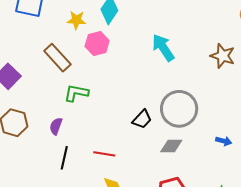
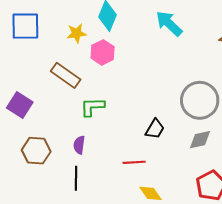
cyan arrow: (163, 48) -> (169, 23), moved
black trapezoid: (142, 119) -> (155, 129), moved
black line: (64, 158) -> (76, 178), moved

